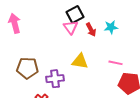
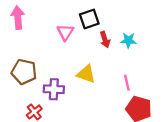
pink triangle: (71, 27) -> (65, 32), moved
pink line: (115, 63) -> (127, 83), turned 56

